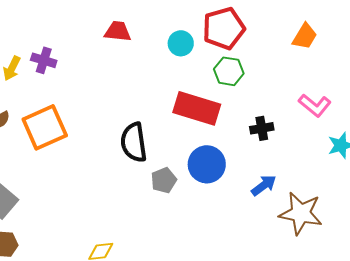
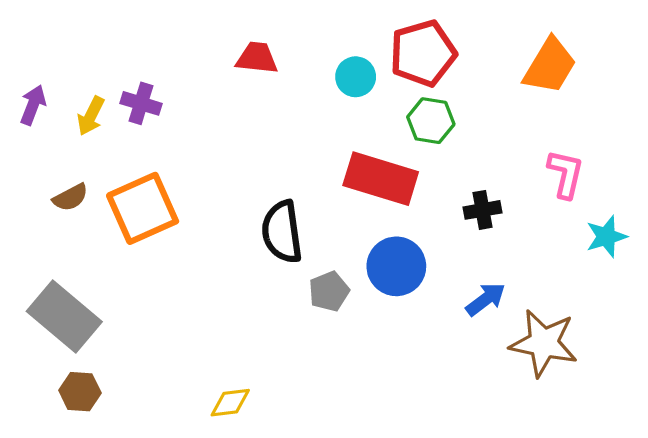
orange trapezoid: (305, 36) -> (550, 66), size x1.4
pink L-shape: (315, 105) -> (566, 174), turned -116

